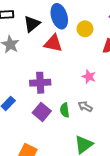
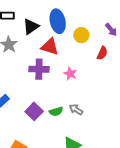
pink star: (89, 77) -> (70, 74), moved
purple cross: (40, 83) -> (39, 69), moved
green semicircle: (65, 110) -> (56, 111), turned -104

